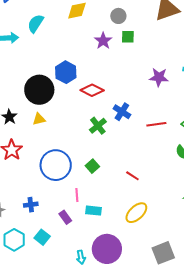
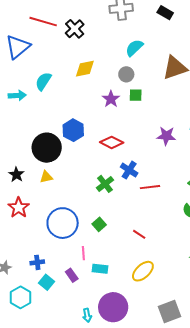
red diamond: (92, 90) -> (112, 142), moved
red line: (156, 124) -> (150, 187), moved
cyan square: (42, 237) -> (46, 282), moved

